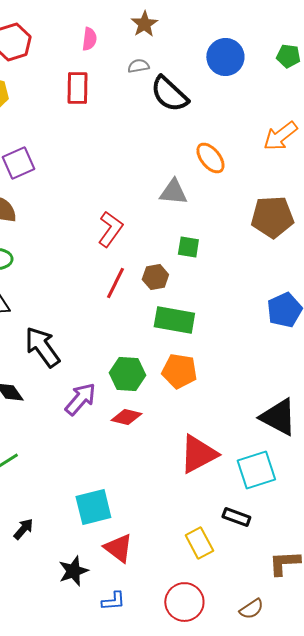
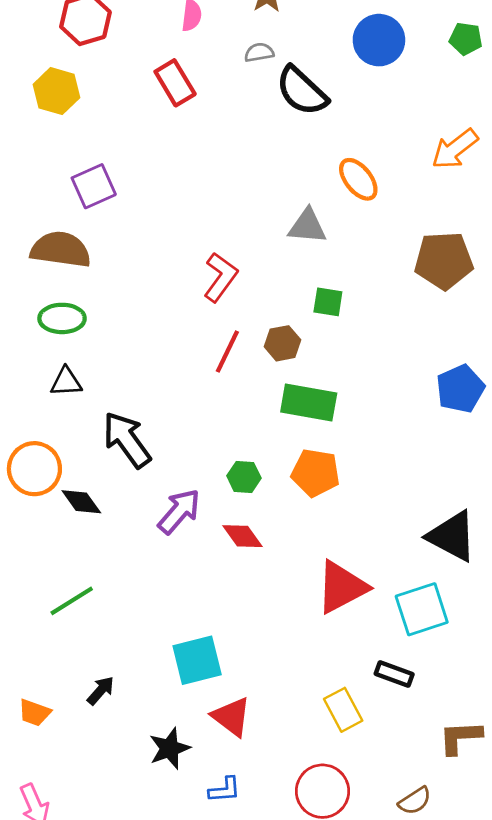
red rectangle: (77, 88) -> (175, 83), turned -32
green hexagon: (127, 374) -> (244, 477), size x0.7
red diamond: (126, 417) -> (243, 536), turned 40

